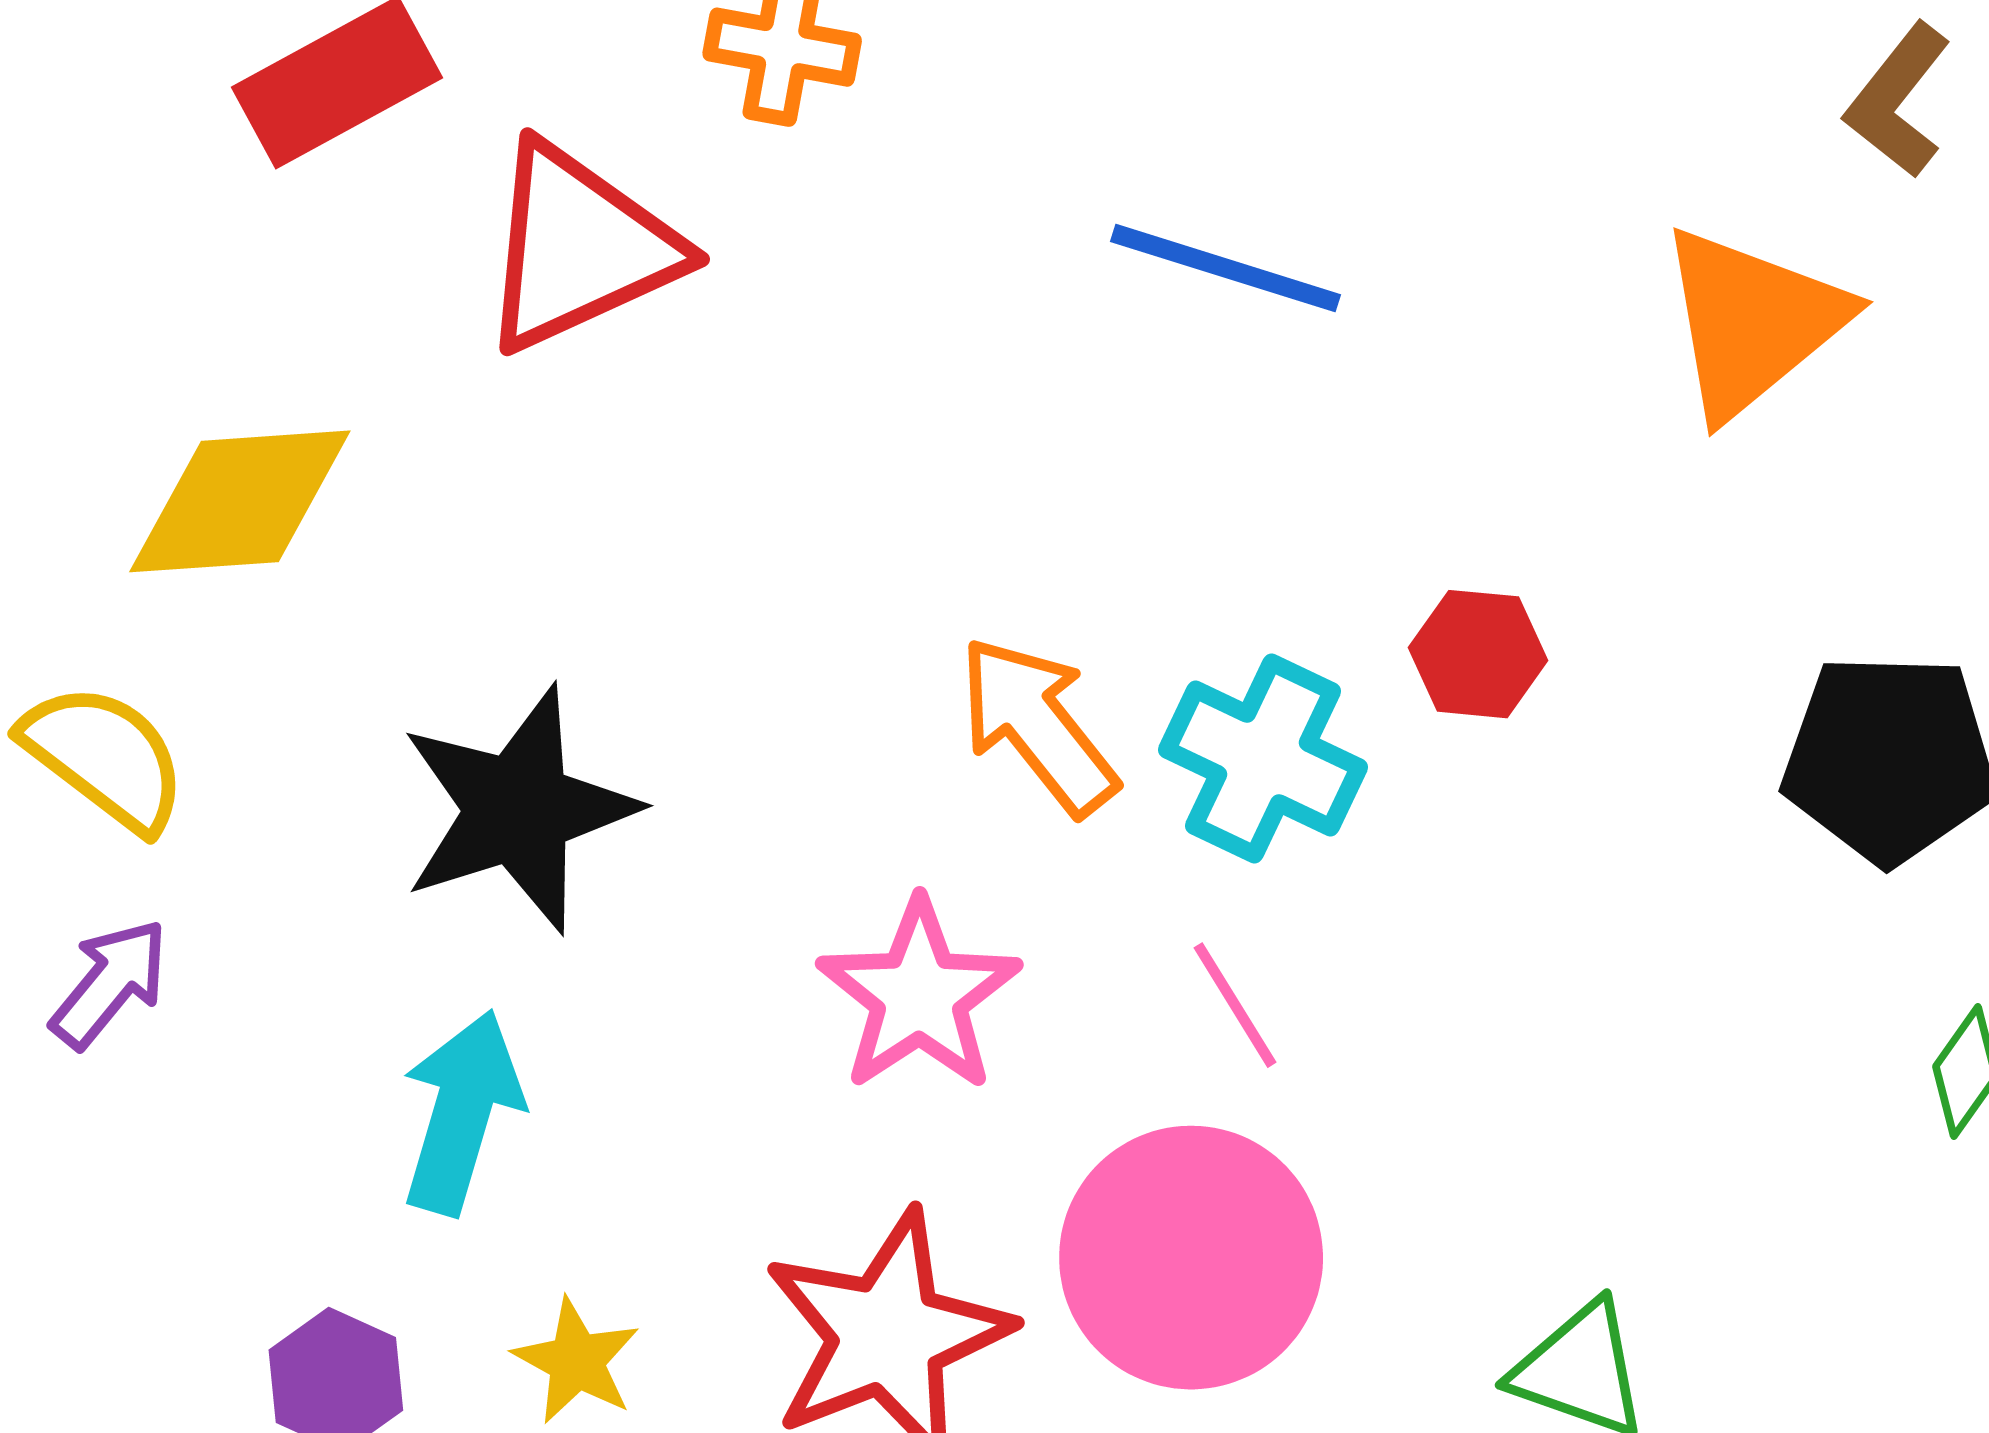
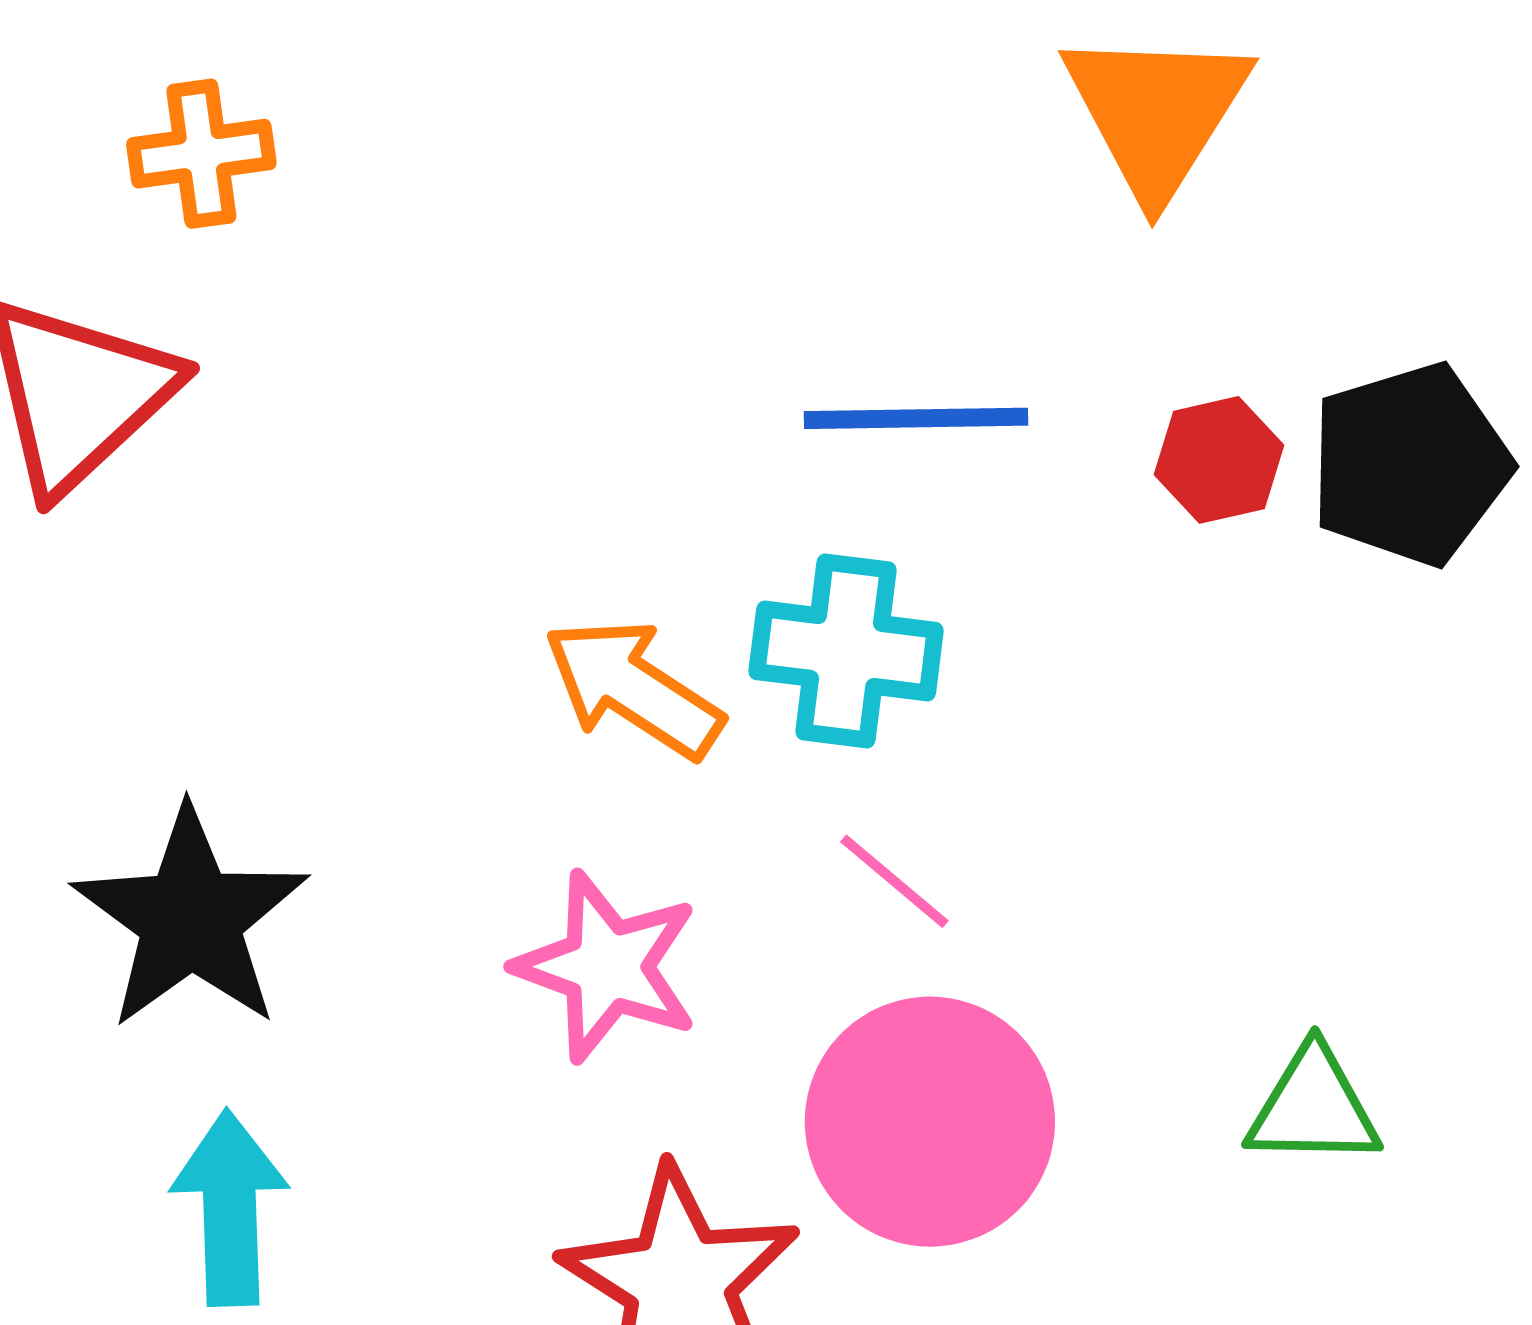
blue line: (1226, 268) -> (916, 418), moved
red hexagon: (1478, 654) -> (1219, 460), moved

